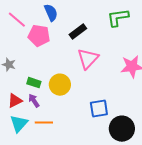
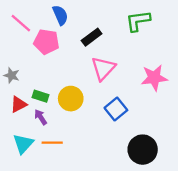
red triangle: (15, 101) -> (19, 104), moved
blue square: (99, 109) -> (116, 109), moved, turned -30

